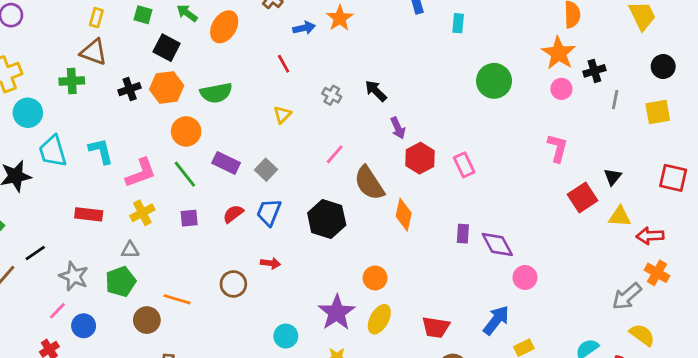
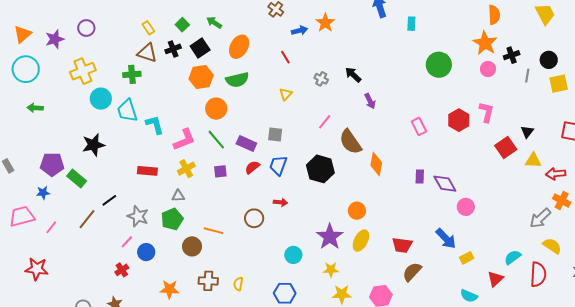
green square: (143, 15) -> (182, 25), turned 32
yellow rectangle: (96, 18) -> (148, 28), turned -48
orange ellipse: (224, 27) -> (239, 47), moved
black square: (167, 48) -> (200, 48), turned 30
black circle: (663, 67) -> (549, 60), moved
black cross: (130, 89) -> (173, 49), moved
cyan trapezoid: (53, 151) -> (127, 111), moved
red hexagon: (420, 158) -> (459, 120), moved
purple rectangle: (226, 163) -> (246, 143), moved
gray square: (266, 170) -> (275, 134), turned -35
blue arrow: (496, 320) -> (446, 239), turned 100

